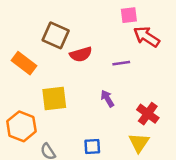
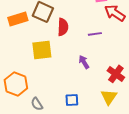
red semicircle: (81, 54) -> (63, 27), turned -72
orange rectangle: (24, 63) -> (18, 19), moved, turned -54
yellow square: (54, 99) -> (42, 50), moved

